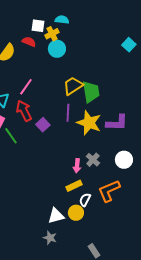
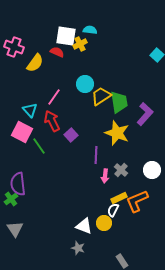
white square: (38, 26) -> (66, 36), size x1.5
cyan circle: (57, 49) -> (85, 84), moved
purple line: (68, 113) -> (96, 155), moved
purple L-shape: (117, 123) -> (145, 114), moved, turned -50
yellow rectangle: (74, 186) -> (119, 198), moved
white triangle: (56, 216) -> (84, 226), turned 36

